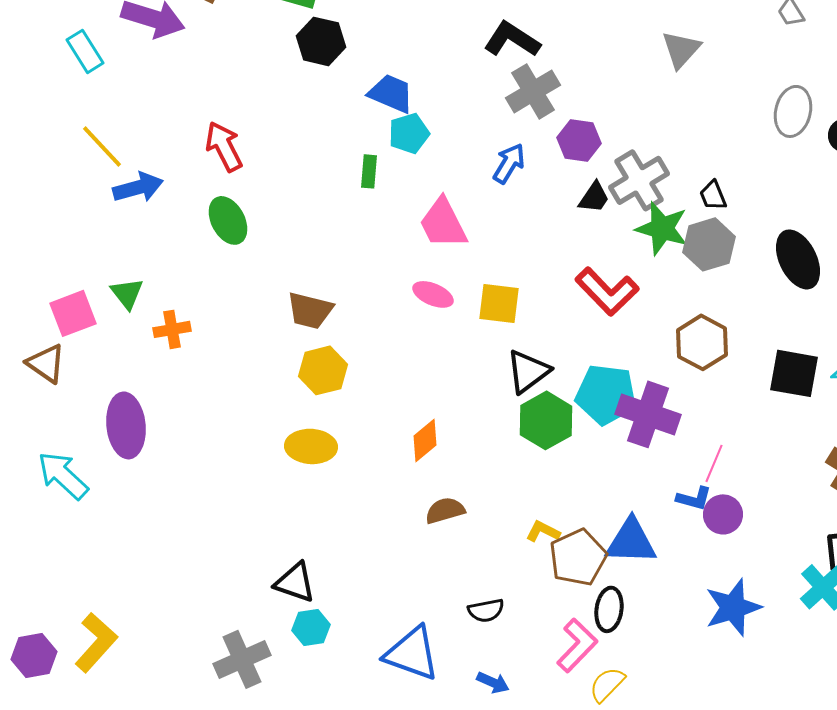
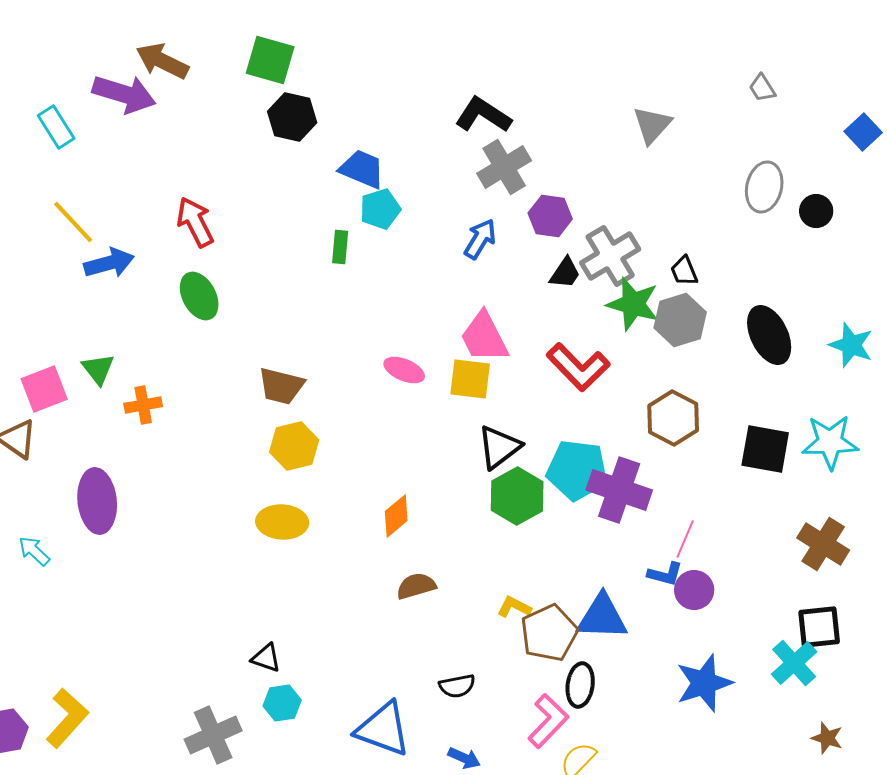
pink trapezoid: (443, 223) -> (484, 337), moved
cyan arrow: (63, 475) -> (34, 551), size x0.6
black triangle: (295, 582) -> (266, 658), size x0.7

